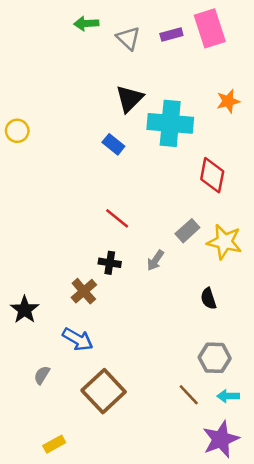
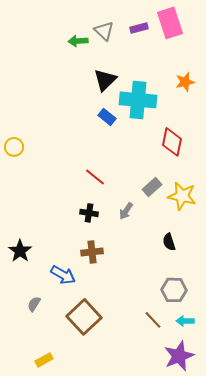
green arrow: (86, 23) -> (78, 41), moved
yellow circle: (17, 131) -> (14, 147), moved
blue rectangle: (113, 144) -> (107, 117), moved
brown cross: (84, 291) -> (92, 252), moved, turned 35

